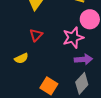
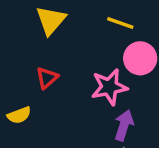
purple arrow: (83, 59) -> (124, 125), turned -72

